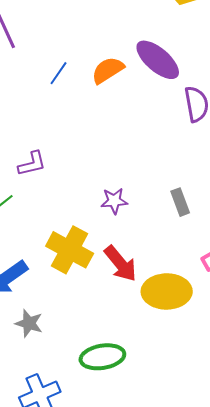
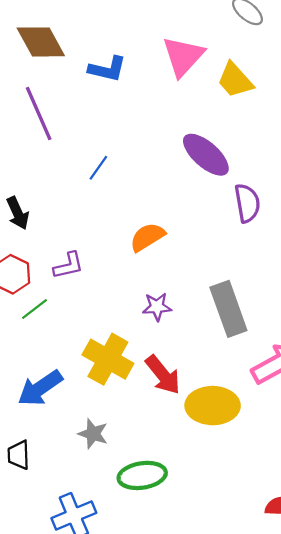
orange semicircle: (108, 70) -> (147, 237), moved
gray rectangle: (180, 202) -> (228, 309), size x1.8
gray star: (29, 323) -> (93, 434), moved

